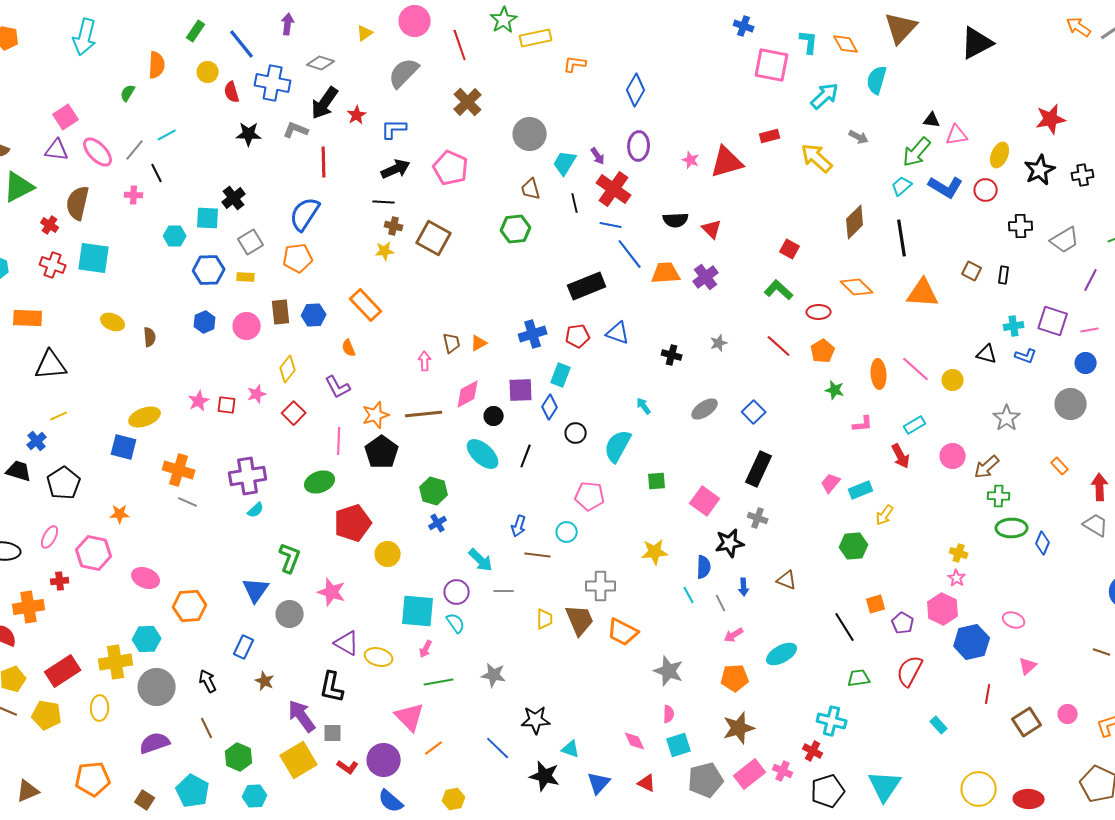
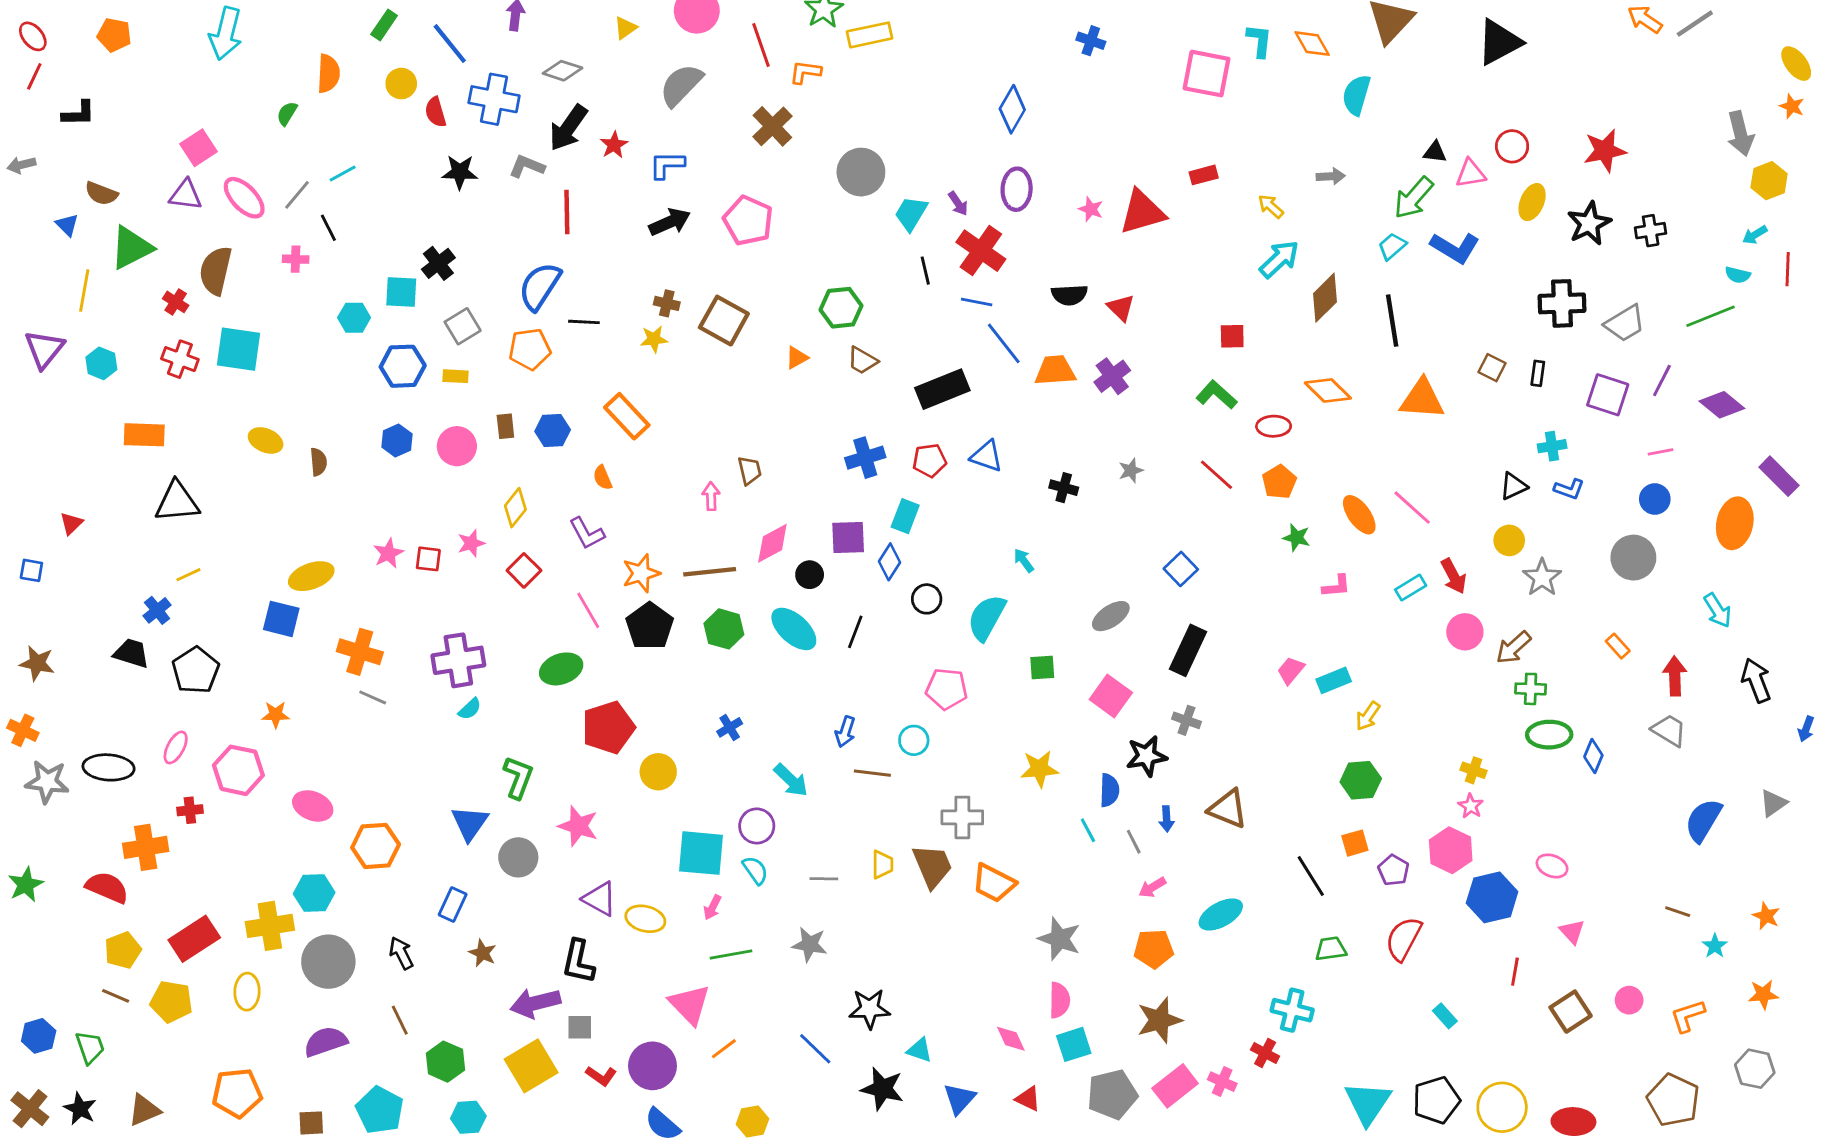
blue cross: (744, 26) -> (1091, 41), moved
orange L-shape: (575, 64) -> (805, 72), moved
cyan arrow: (825, 96) -> (1279, 259), moved
gray arrow: (859, 137) -> (1331, 176), turned -30
yellow arrow: (817, 158) -> (1271, 206), size x0.6
brown trapezoid: (531, 189) -> (862, 361), moved, turned -45
red circle: (986, 190) -> (1512, 146), moved
black line: (384, 202) -> (584, 322), moved
black cross: (1021, 226) -> (1562, 303), size x1.4
red square: (790, 249) -> (1232, 336), turned -30
brown rectangle: (281, 312) -> (505, 426), size x0.7
purple square: (1053, 321) -> (1608, 395), moved
orange triangle: (479, 343) -> (797, 358), moved
black triangle: (987, 354) -> (1513, 486), turned -40
orange ellipse: (879, 374) -> (1359, 515), turned -32
yellow circle: (953, 380) -> (1509, 540), moved
gray ellipse: (705, 409) -> (1111, 616), moved
pink line: (339, 441) -> (588, 610), turned -32
red arrow: (901, 456) -> (1453, 576), moved
green hexagon: (434, 491) -> (724, 629), moved
green hexagon: (854, 546) -> (1361, 780), moved
brown triangle: (787, 580) -> (1228, 809), size x1.4
gray line: (504, 591) -> (824, 879), moved
pink triangle: (1028, 666) -> (1572, 932), turned -30
pink semicircle: (669, 714) -> (1059, 1000), size x1.4
purple arrow: (302, 716) -> (535, 1003), turned -68
black pentagon: (828, 791) -> (1436, 1100), moved
brown square: (145, 800) -> (311, 1123), turned -36

